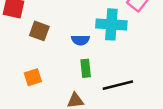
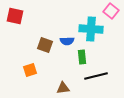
brown square: (39, 31) -> (45, 45), moved
green rectangle: (86, 68) -> (82, 57), moved

